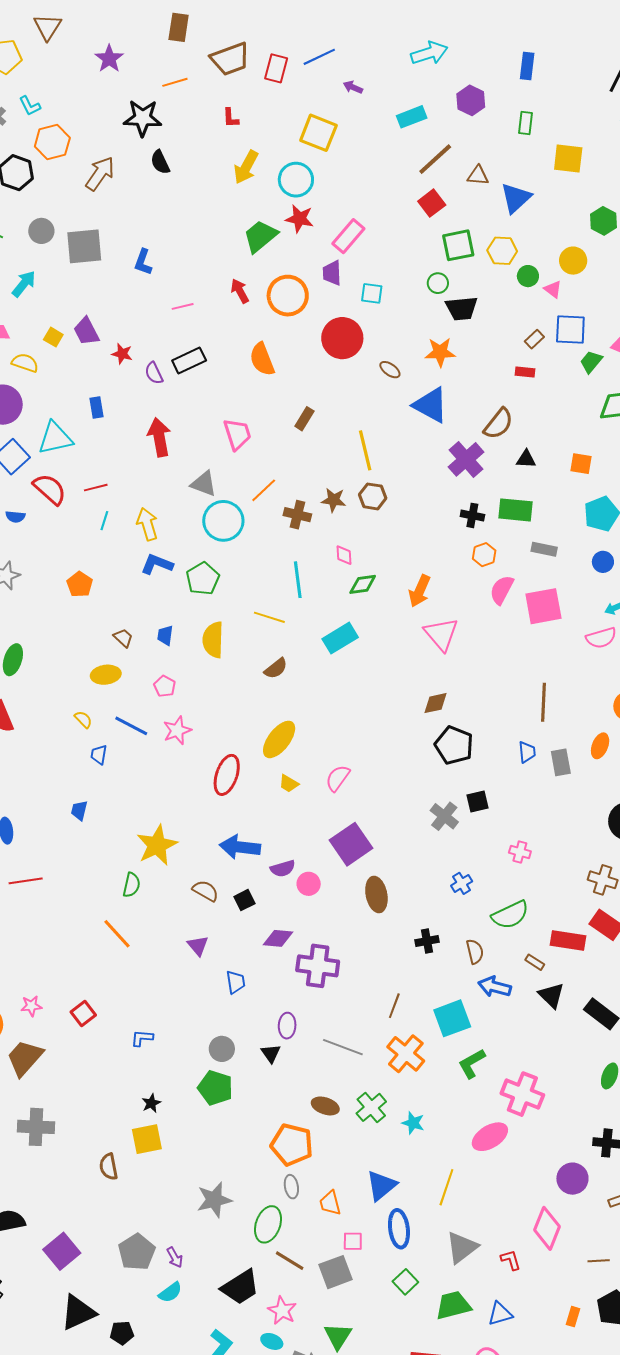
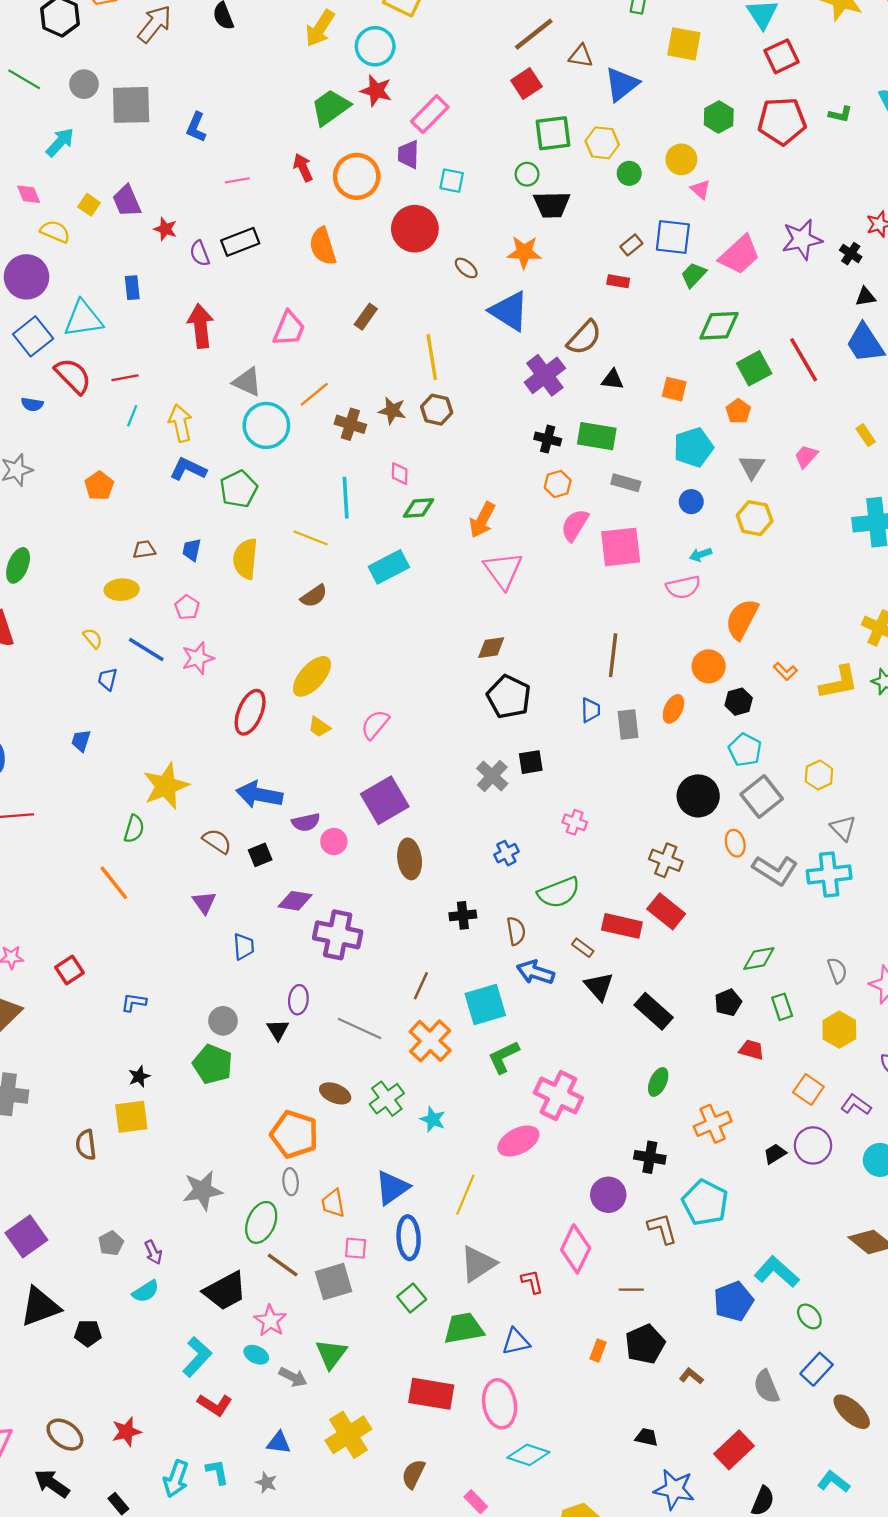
pink triangle: (553, 289) -> (700, 189), moved
pink trapezoid: (237, 434) -> (289, 329), turned 36
brown trapezoid: (123, 638) -> (144, 549), turned -55
gray pentagon: (137, 1252) -> (111, 1243), size x0.6

